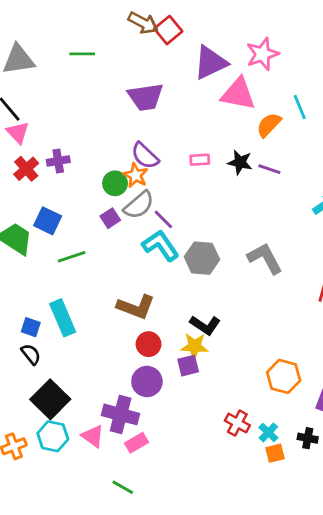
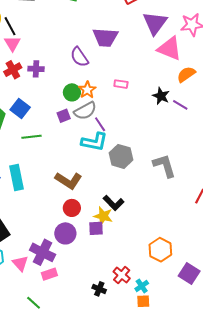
purple triangle: (210, 63) -> (155, 23), turned -40
purple semicircle: (145, 156) -> (79, 57), moved
pink rectangle: (200, 160) -> (121, 84), moved
cyan L-shape: (161, 246) -> (94, 142), turned 124
black cross: (308, 438) -> (99, 289), moved

